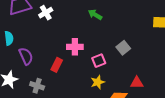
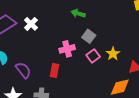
gray square: (123, 48) -> (89, 36), moved
yellow star: (98, 82) -> (113, 54), moved

